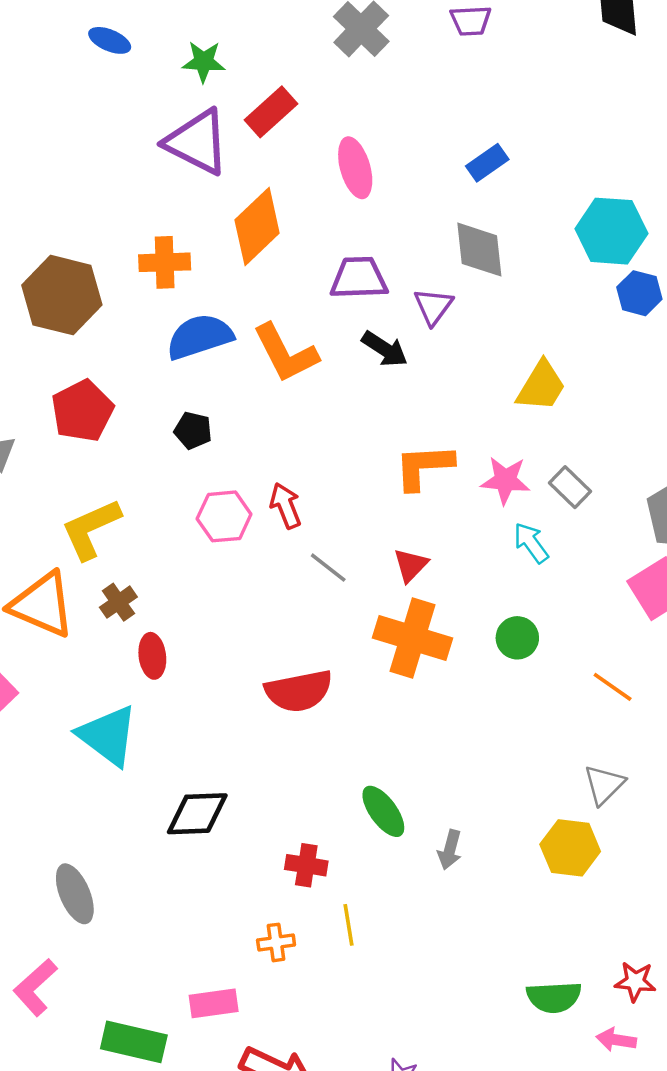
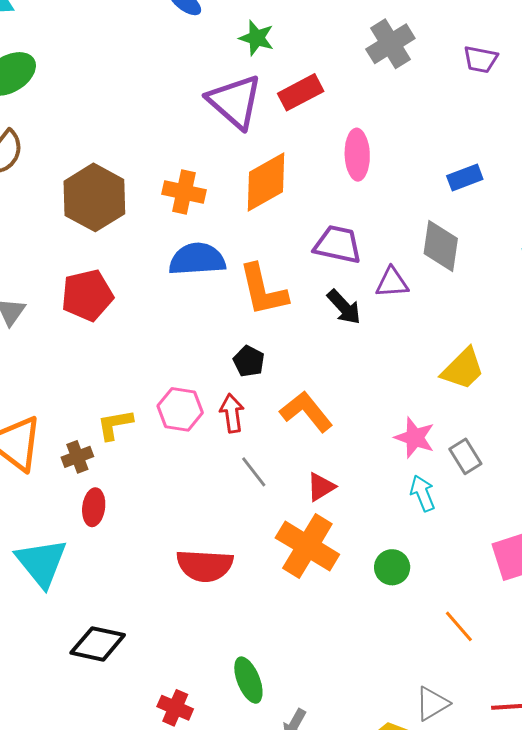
purple triangle: (433, 306) -> (392, 282), turned 36
black pentagon: (193, 430) -> (249, 361), moved
orange L-shape: (424, 467) -> (306, 412), moved, turned 40
yellow L-shape: (91, 529) -> (115, 425), moved, size x0.7

